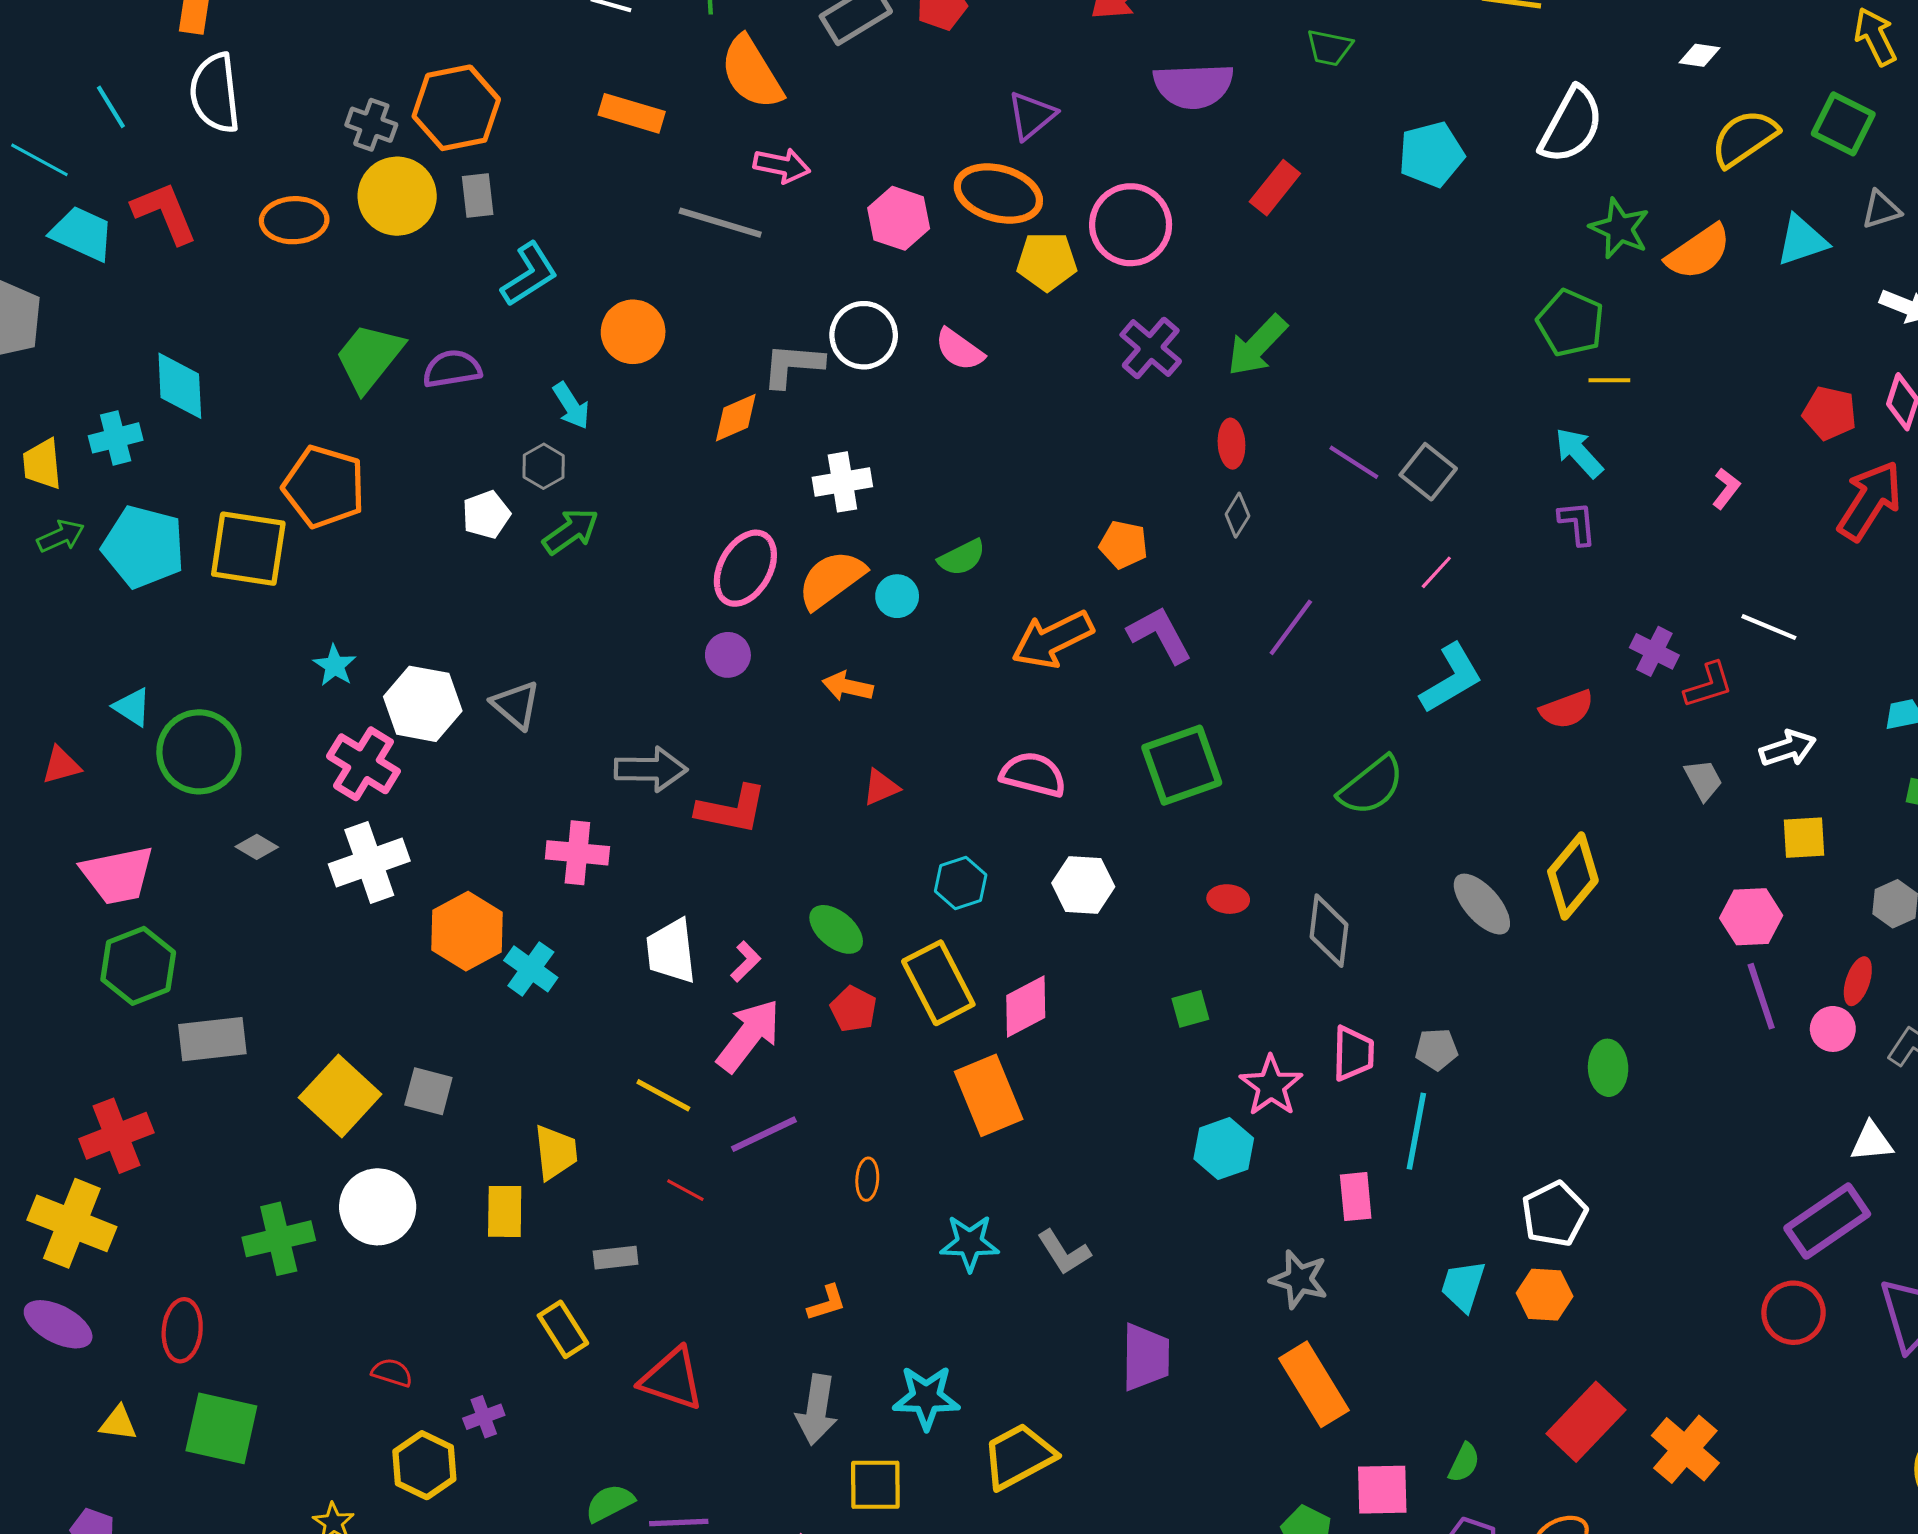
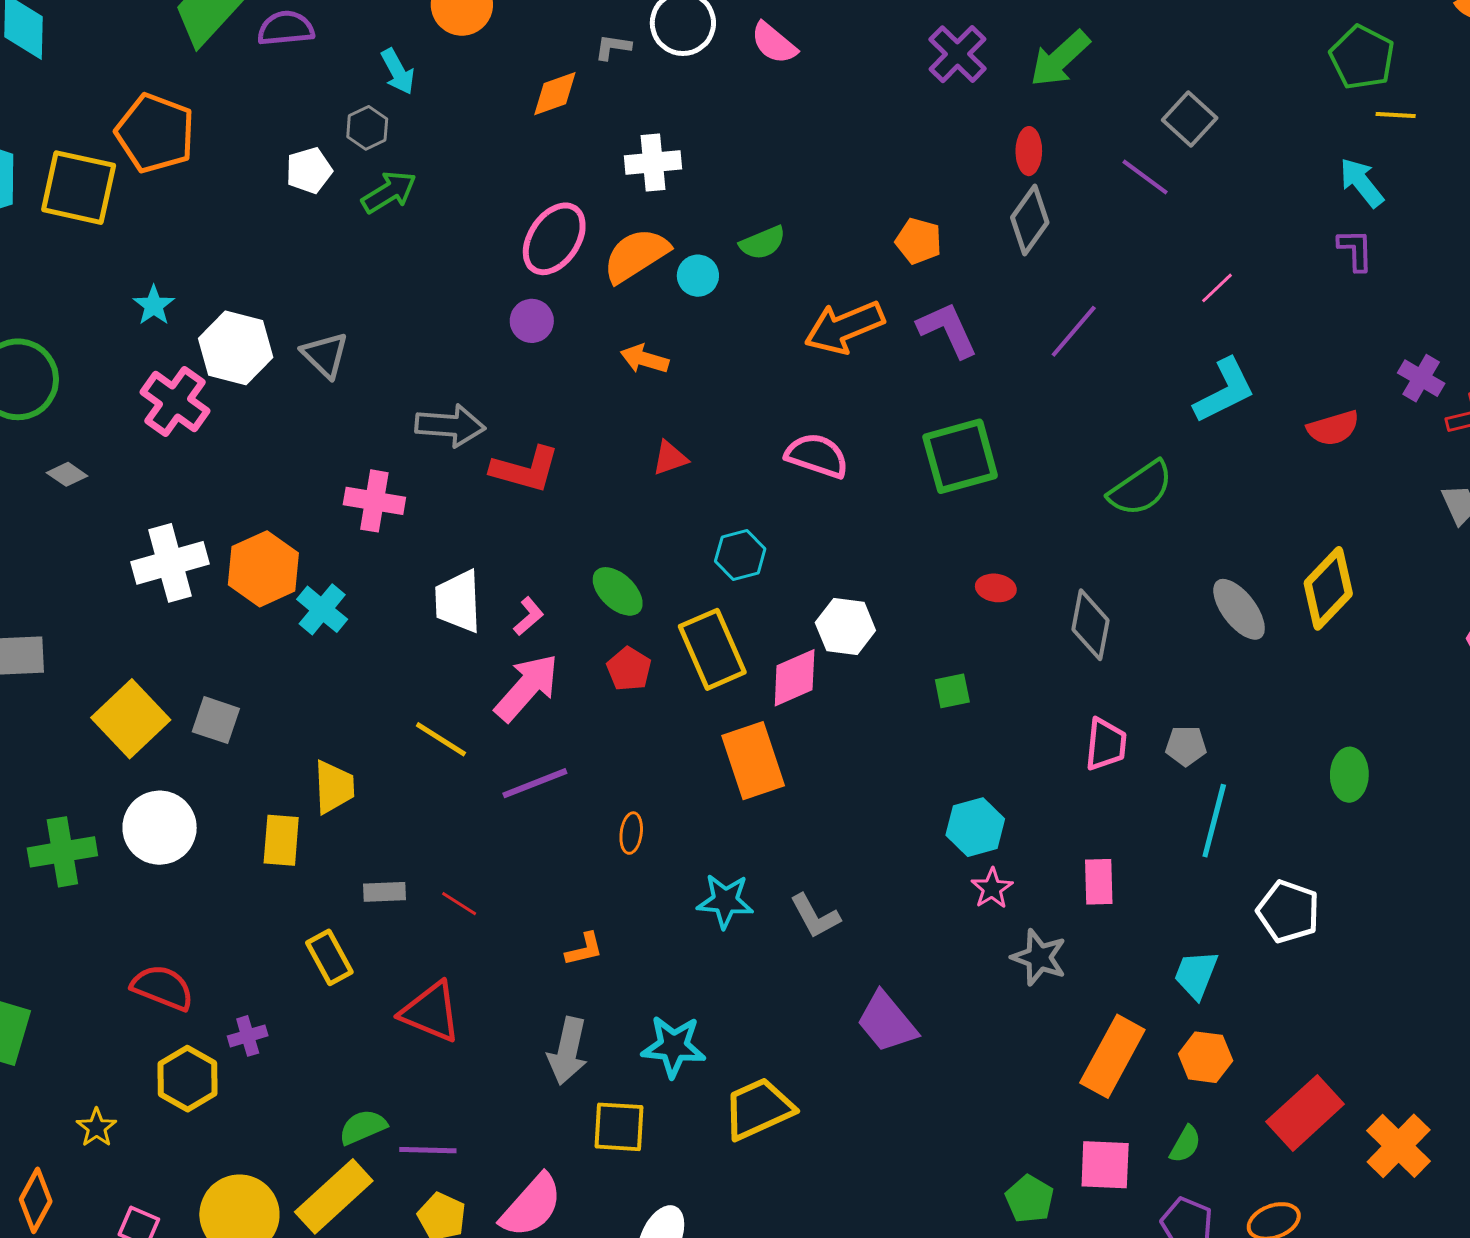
gray L-shape: (793, 365) -> (613, 47), size x0.6
gray square: (1428, 472) -> (1190, 119), moved
gray diamond: (1237, 515) -> (1030, 220), size x1.6
white cross: (369, 863) -> (170, 563), moved
white hexagon: (1083, 885) -> (845, 627), moved
pink star: (1271, 1086) -> (992, 888), moved, size x0.7
cyan line: (1416, 1131) -> (1214, 821), moved
red line: (685, 1190) -> (459, 904), moved
white pentagon: (1554, 1214) -> (1288, 911), turned -30
orange hexagon: (1545, 1295) -> (1206, 1057), moved
purple trapezoid: (1146, 1357) -> (887, 1022), turned 136
red semicircle: (392, 1373) -> (162, 988), size x1.6
orange rectangle: (1314, 1384) -> (1112, 1056), moved, turned 56

